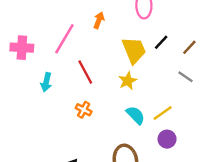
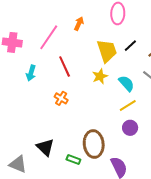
cyan semicircle: (135, 115) -> (126, 83), moved

